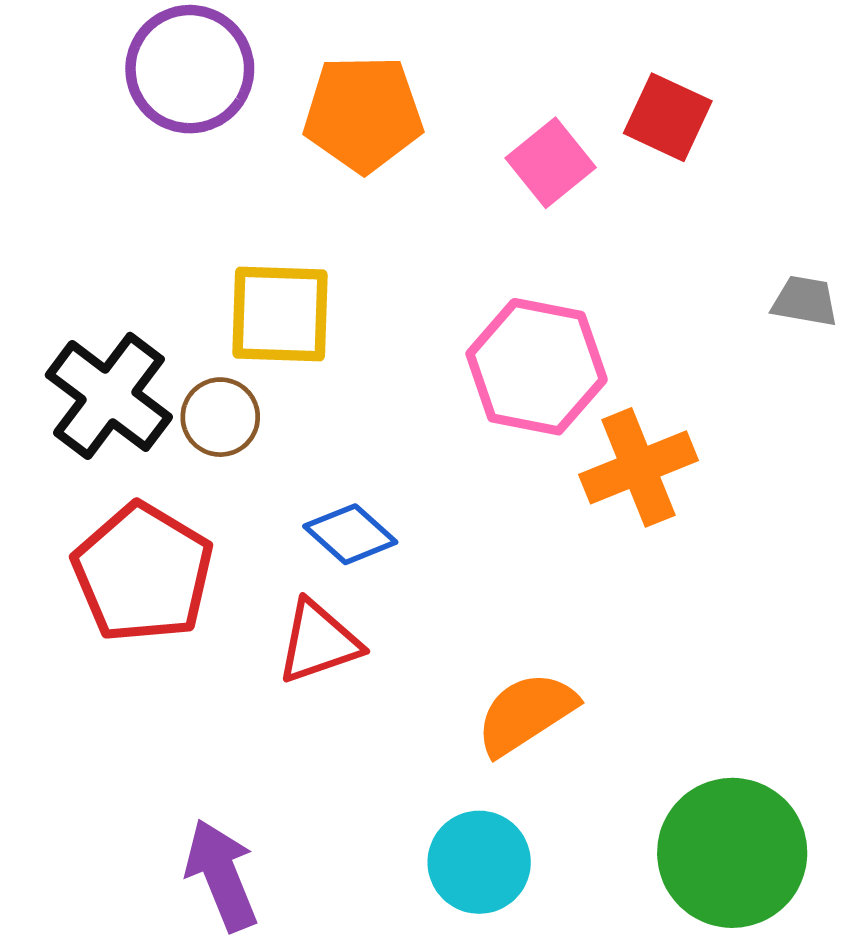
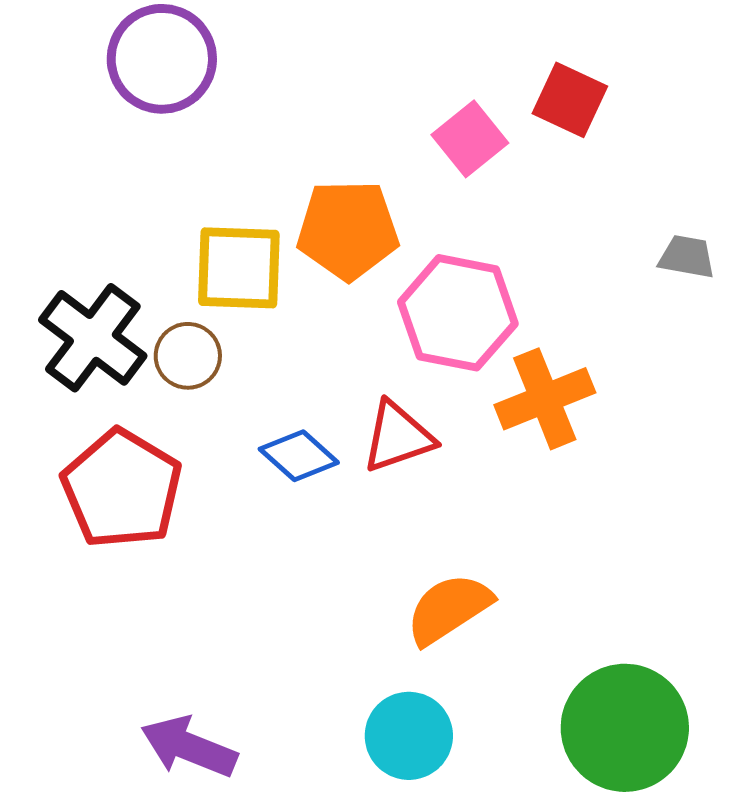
orange pentagon: (363, 114) -> (348, 230), moved
red triangle: (319, 642) -> (398, 437), moved
purple arrow: (221, 875) -> (189, 747), turned -46

